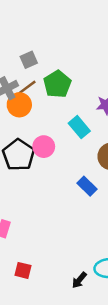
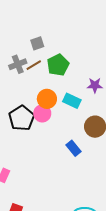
orange circle: (19, 105) -> (47, 99), moved
cyan rectangle: (79, 127) -> (72, 101), turned -30

